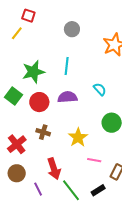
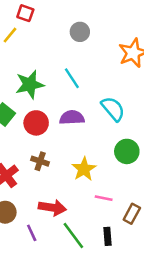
cyan line: (67, 66) -> (72, 78), turned -42
cyan semicircle: (100, 89) -> (113, 109), size x1.5
red arrow: (54, 169) -> (52, 208), turned -65
black rectangle: (98, 190) -> (108, 236), turned -64

